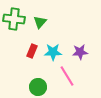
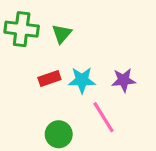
red rectangle: (32, 51) -> (49, 79), turned 48

